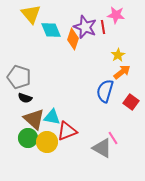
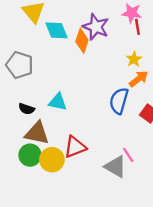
red line: (103, 27) -> (137, 27), moved
gray pentagon: (19, 77) -> (20, 65), moved
cyan triangle: (52, 117) -> (58, 102), moved
brown triangle: (34, 119) -> (37, 133), turned -30

